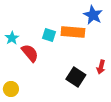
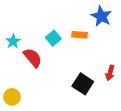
orange rectangle: (73, 32) -> (80, 35), size x0.6
cyan square: (49, 35) -> (53, 38), turned 32

